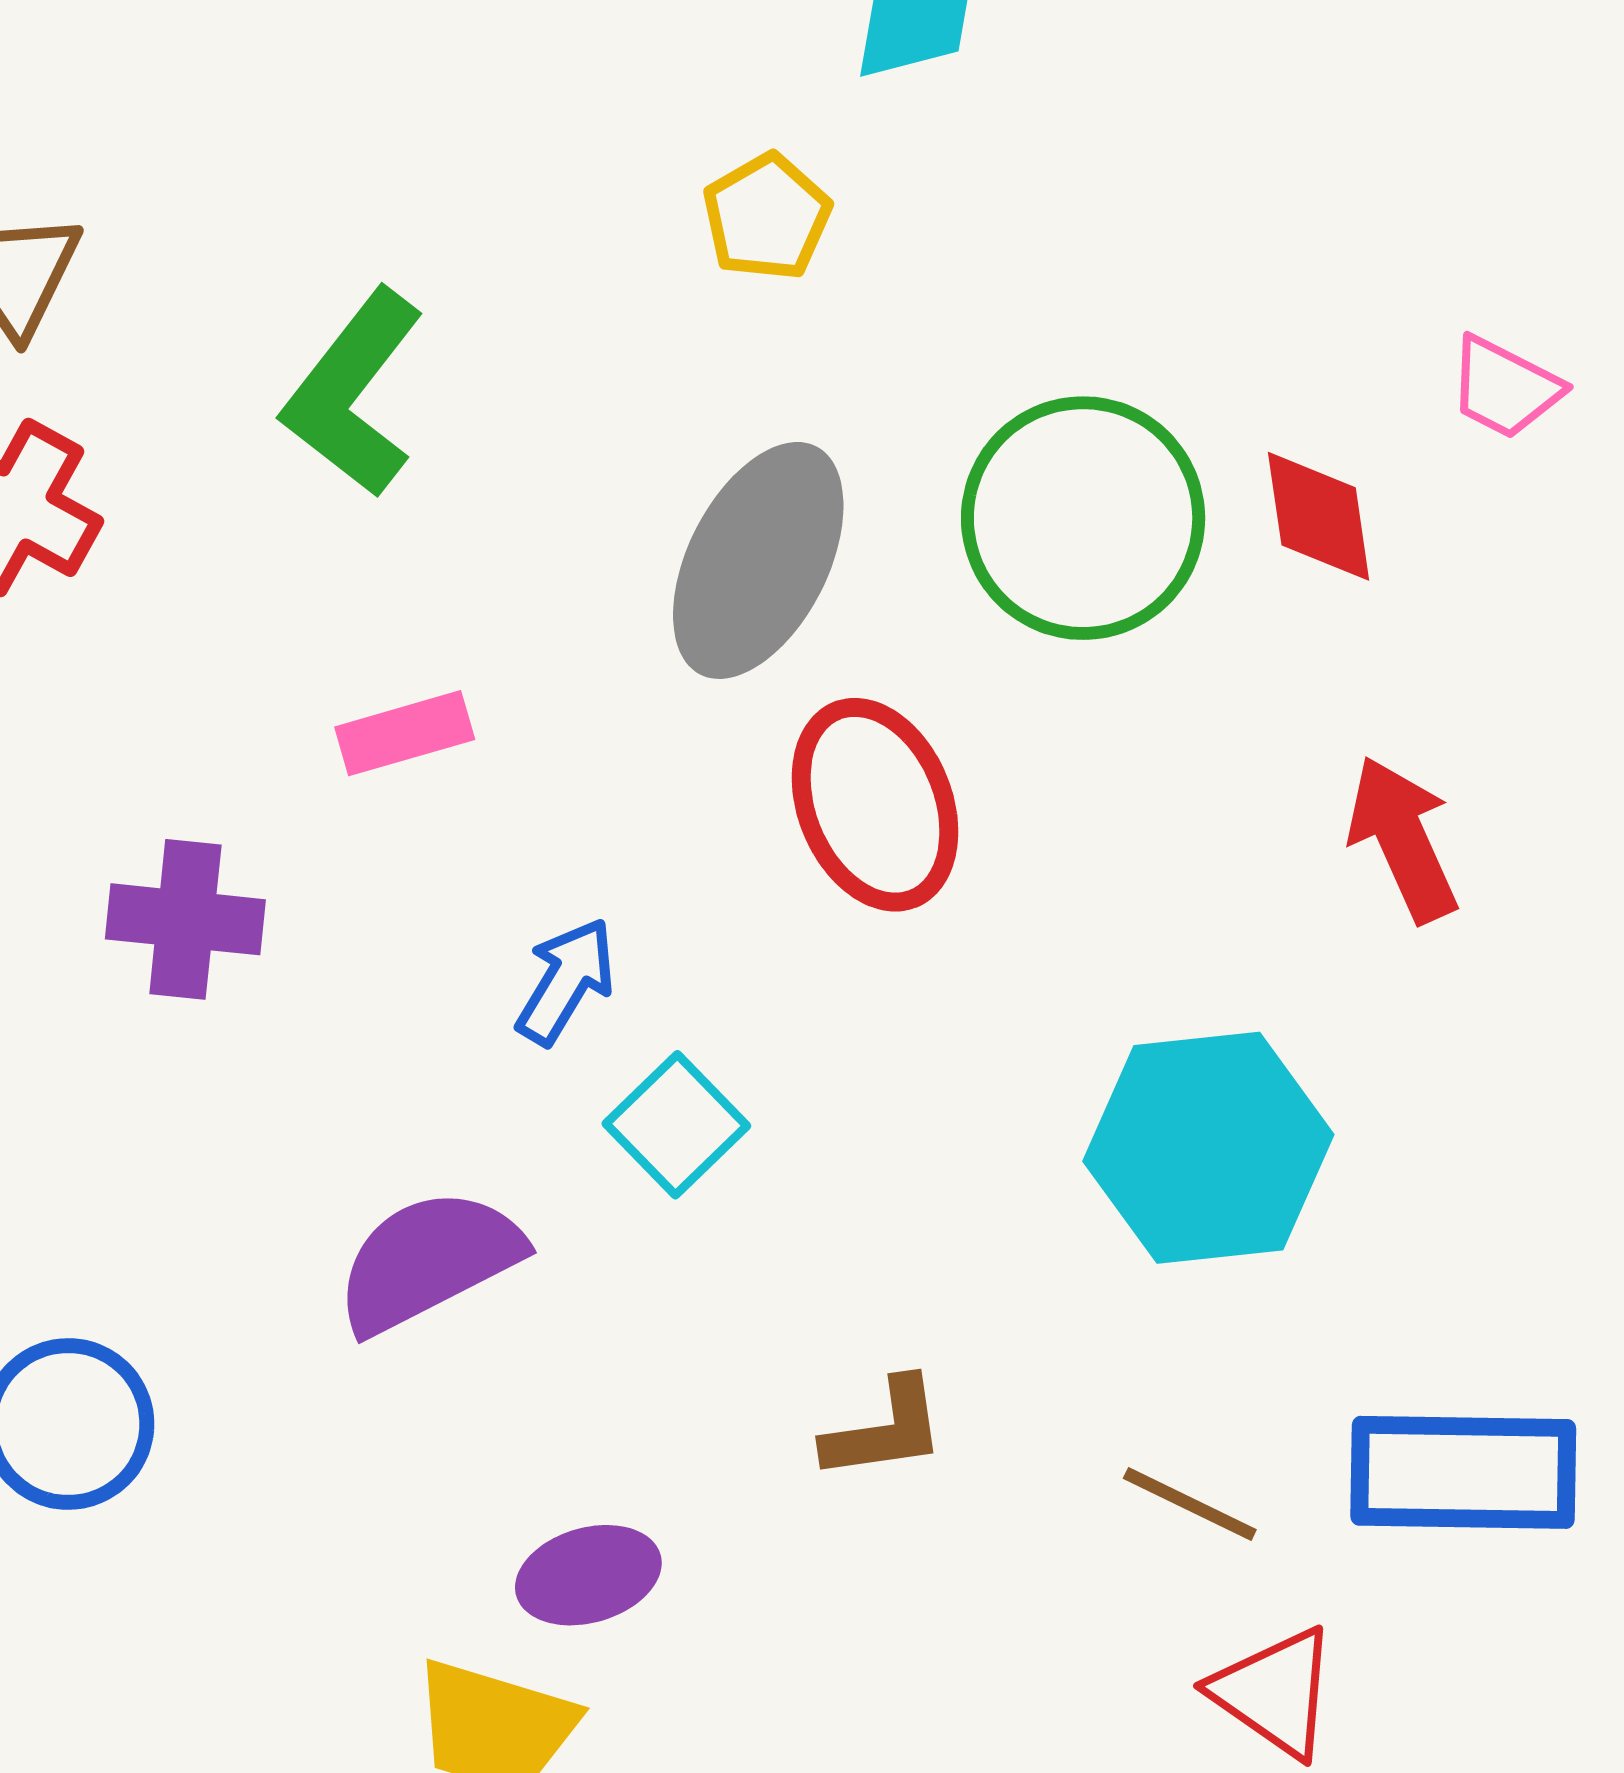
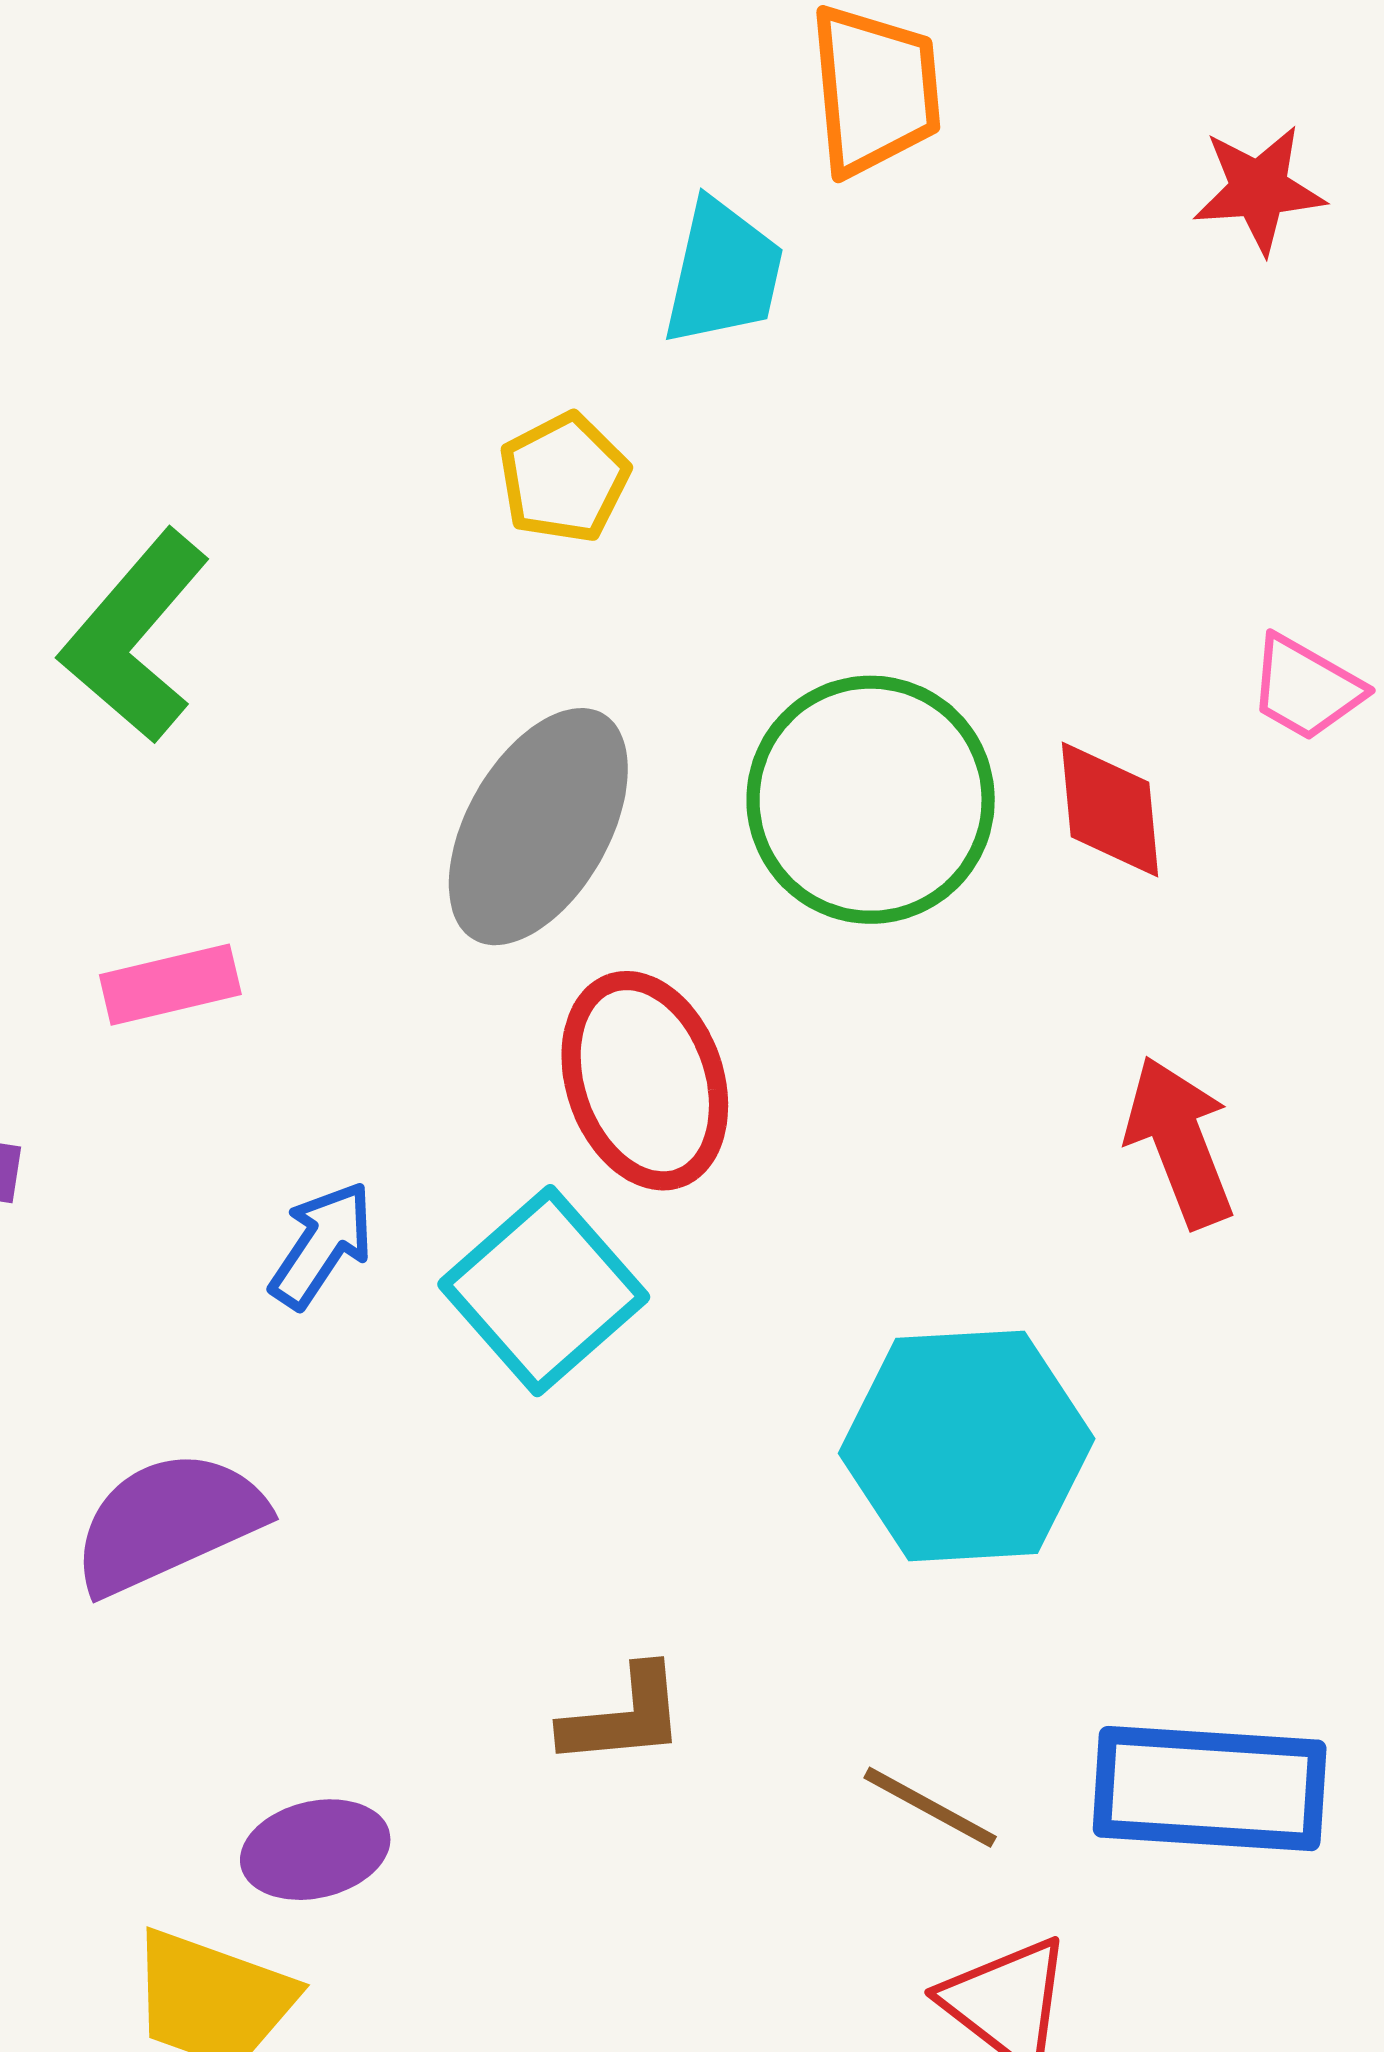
cyan square: (676, 1125) -> (544, 1291), moved, size x1.4

